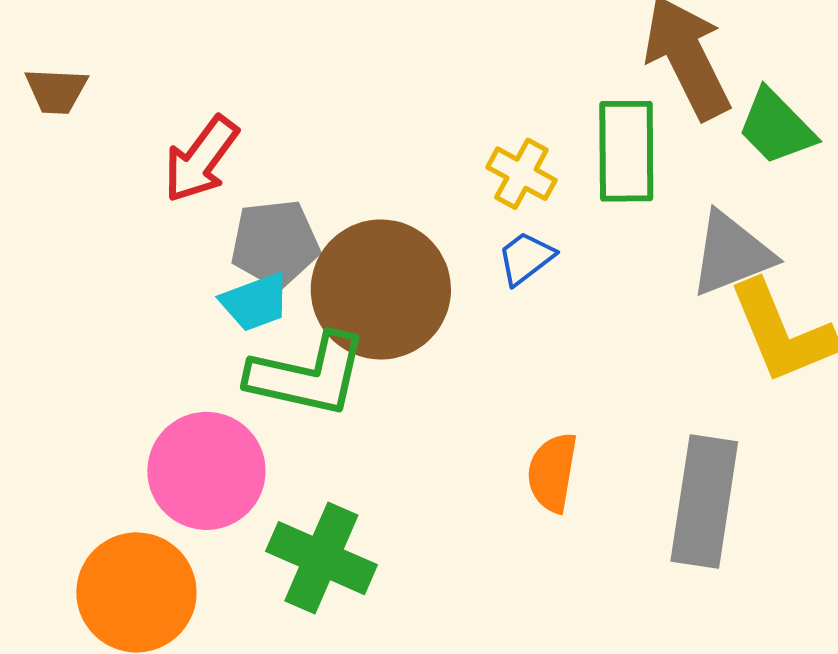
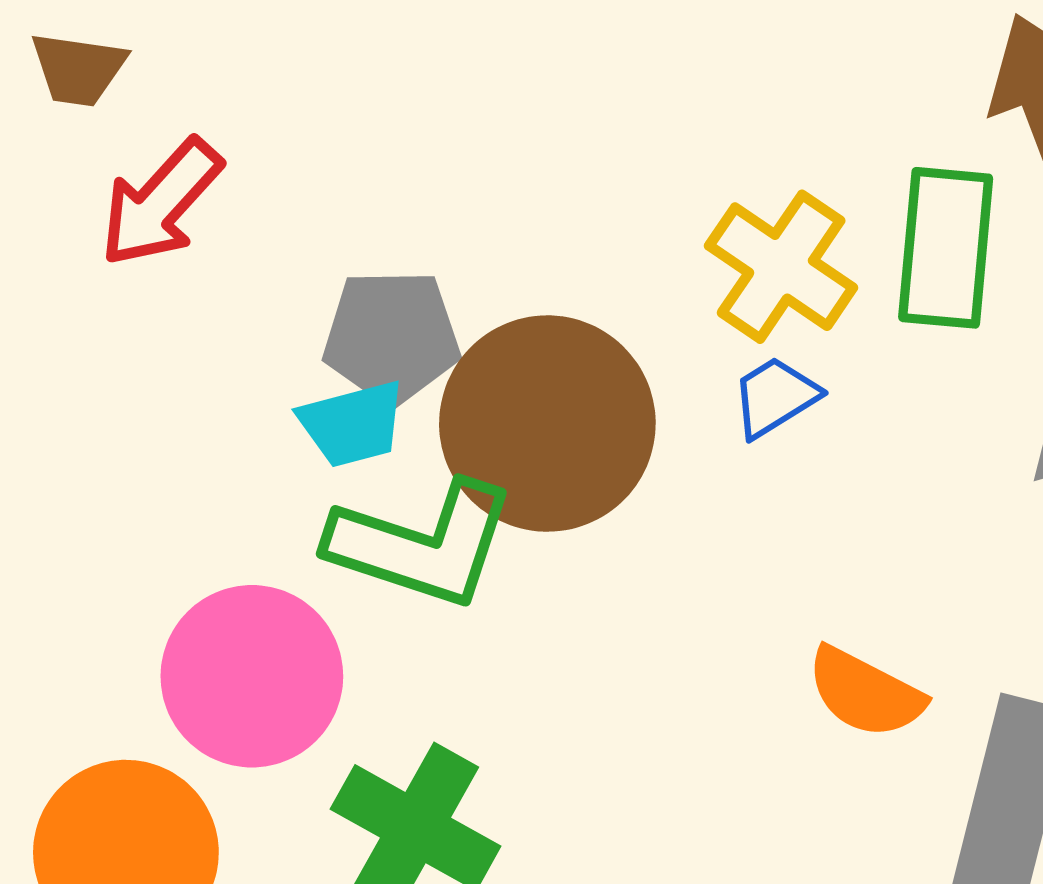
red arrow: (201, 159) -> (161, 203), moved
yellow cross: (521, 174) -> (781, 267), size x1.4
orange semicircle: (552, 472) -> (865, 693), moved, turned -78

